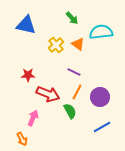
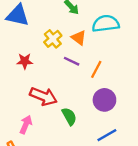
purple line: (74, 72) -> (72, 61), moved
red star: (28, 75) -> (25, 61), moved
orange line: (77, 92) -> (96, 69), moved

